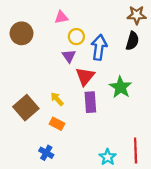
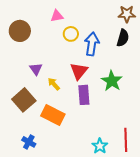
purple triangle: (69, 56) -> (36, 69), moved
yellow arrow: (57, 99) -> (54, 84), moved
orange rectangle: (57, 124) -> (53, 115), size x1.6
blue cross: (46, 153) -> (29, 142), moved

